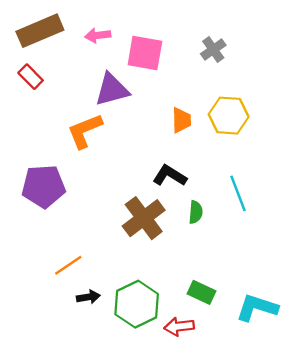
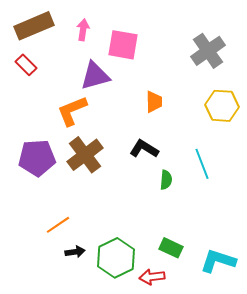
pink arrow: (98, 35) -> (83, 30), turned 105
gray cross: (213, 50) -> (208, 51), moved, size x1.6
yellow hexagon: (229, 116) -> (222, 106), moved
brown cross: (144, 218) -> (85, 155), moved

